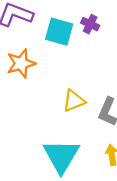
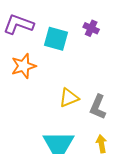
purple cross: (90, 24) -> (91, 28), moved

